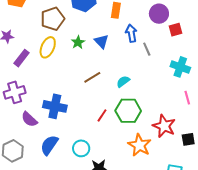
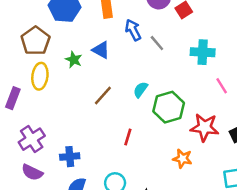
purple cross: (15, 92) -> (32, 139), moved
blue cross: (55, 106) -> (70, 157), moved, size x0.7
green hexagon: (128, 111) -> (169, 107), moved
purple semicircle: (29, 119) -> (32, 172), moved
orange star: (140, 145) -> (182, 159), size x0.7

